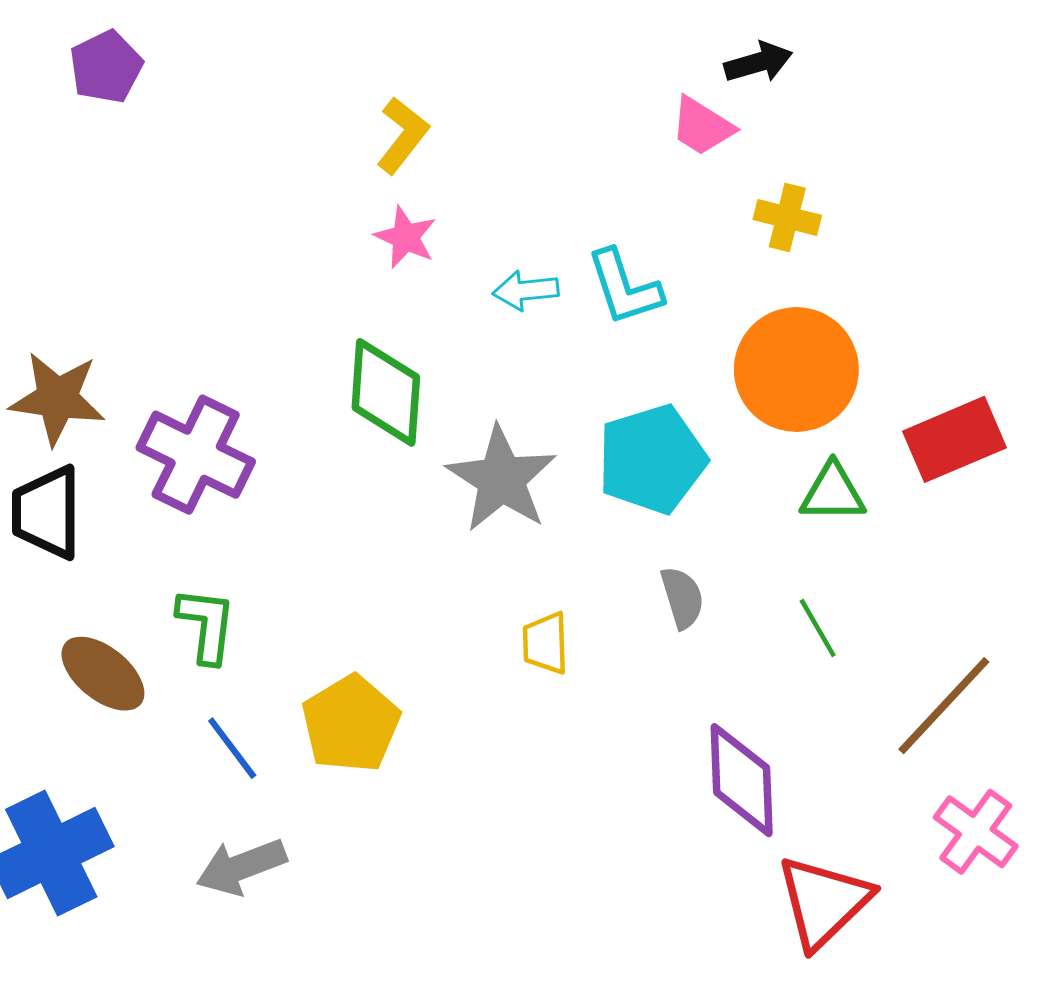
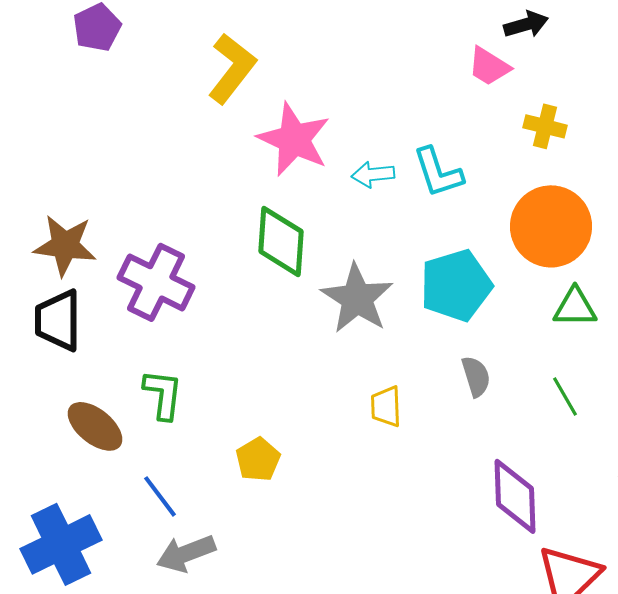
yellow L-shape: (403, 135) -> (232, 68), moved, size x1.4
pink star: (406, 237) -> (294, 139), size x1.8
yellow pentagon: (351, 724) -> (258, 459), size x0.7
blue line: (232, 748) -> (160, 496), moved

